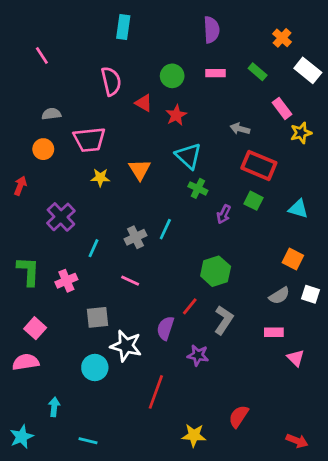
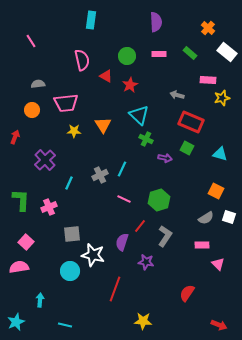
pink rectangle: (282, 108) -> (208, 80), turned -49
purple arrow: (224, 214) -> (165, 158), turned -104
pink line: (130, 281) -> (124, 199), moved
red semicircle: (239, 416) -> (187, 293), moved

